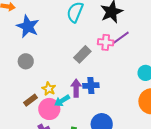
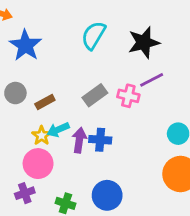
pink cross: (106, 42) -> (128, 96), moved
brown rectangle: (30, 100) -> (45, 102), moved
cyan arrow: (62, 101) -> (58, 130), moved

